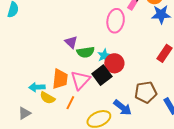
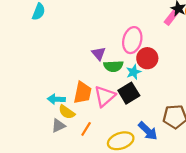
pink ellipse: (116, 21) -> (132, 40), moved
red circle: (114, 63) -> (147, 58), moved
orange line: (70, 103) -> (86, 129), moved
gray triangle: (24, 113) -> (58, 126), moved

